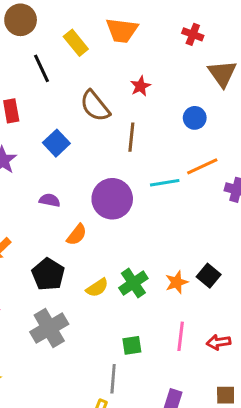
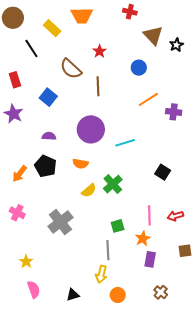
cyan line: (165, 183) -> (125, 143), moved
orange semicircle: (77, 235) -> (80, 164), moved, turned 70
black pentagon: (48, 274) -> (45, 166), moved
orange star: (177, 282) -> (143, 239), moved

